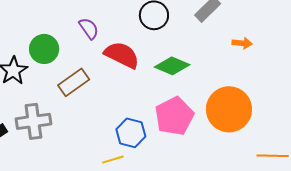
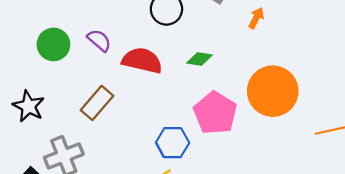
orange arrow: (242, 43) -> (256, 18), moved, turned -54
green circle: (44, 49) -> (53, 44), moved
green diamond: (172, 66) -> (200, 59), size x0.7

